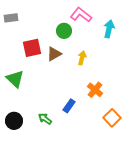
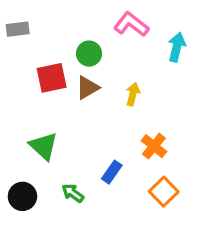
green circle: (64, 31) -> (89, 54), moved
green triangle: (15, 79) -> (44, 146), moved
orange square: (112, 118) -> (164, 192), moved

